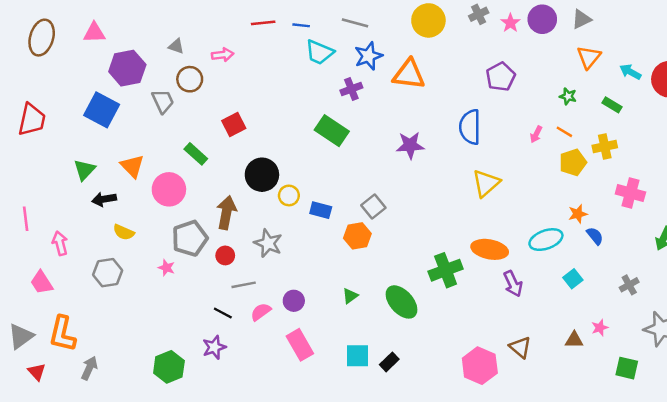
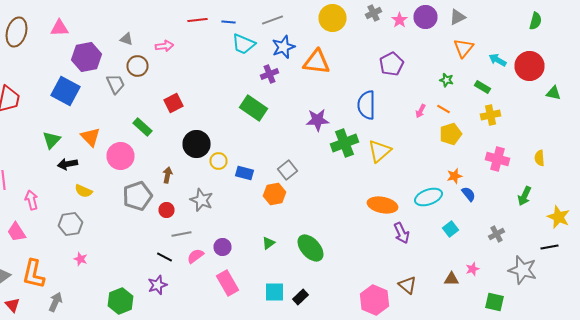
gray line: (355, 23) -> (272, 20), turned -35
yellow cross: (605, 147) -> (490, 115), moved
brown arrow: (226, 213) -> (168, 175), size x0.6
pink star: (166, 268) -> (80, 259), moved
green cross: (446, 270) -> (344, 143), moved

